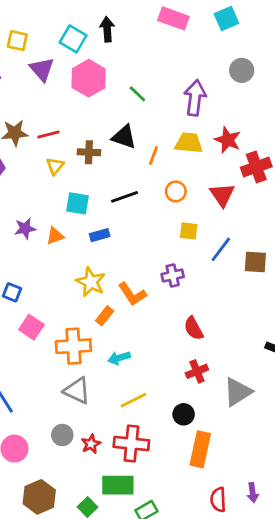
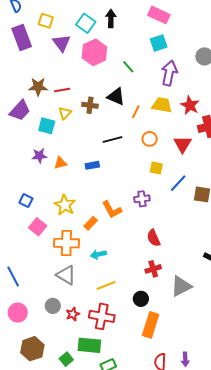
cyan square: (226, 18) -> (159, 43), moved
cyan square: (78, 203) -> (47, 126), moved
yellow star: (91, 282) -> (65, 205), moved

